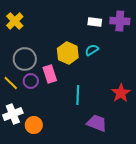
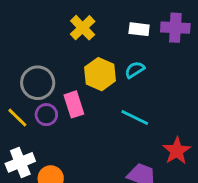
yellow cross: (15, 21) -> (83, 28), moved
red star: (121, 93) -> (177, 151), moved
cyan line: (78, 95) -> (135, 118), moved, turned -66

